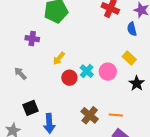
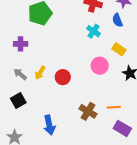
yellow arrow: (59, 58) -> (40, 73), moved
cyan cross: (87, 71) -> (94, 31), moved
gray arrow: (20, 73) -> (20, 74), moved
black square: (31, 108) -> (18, 101), moved

